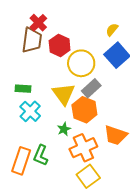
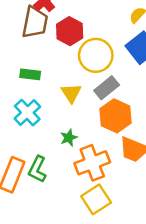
green rectangle: (23, 89) -> (30, 74), moved
yellow triangle: (64, 94) -> (71, 93), size x0.7
orange hexagon: (84, 110) -> (115, 116), moved

